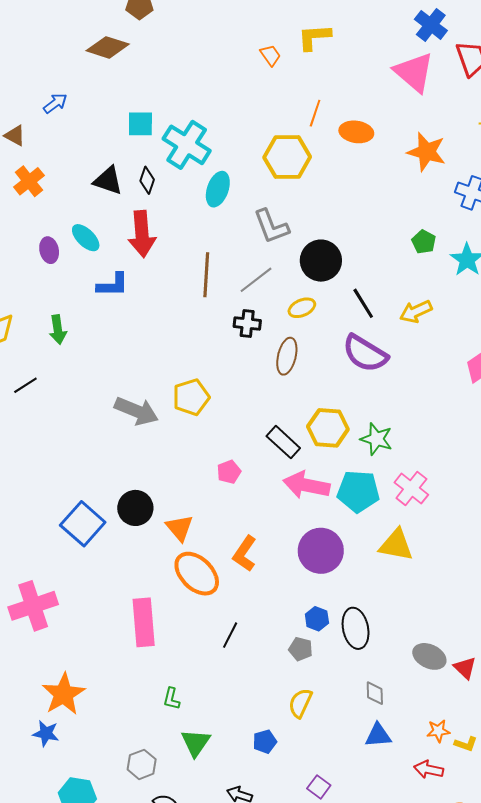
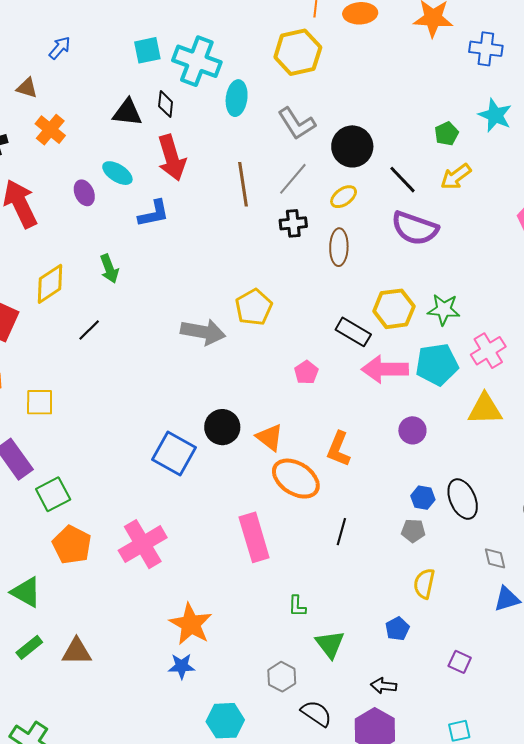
green pentagon: (424, 242) -> (446, 134), moved, turned 30
pink cross: (411, 489) -> (488, 351), turned 32
purple circle: (321, 551) -> (412, 430), size x0.6

